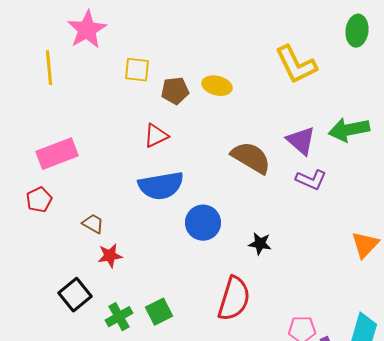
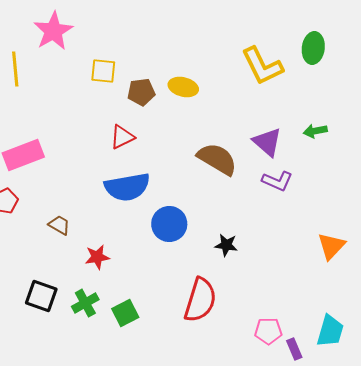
green ellipse: (357, 31) -> (313, 48), moved
green arrow: (349, 130) -> (315, 131), size x0.6
red star: (110, 256) -> (97, 257), moved
black square: (75, 295) -> (41, 296), turned -32
green cross: (119, 317) -> (85, 303), moved

